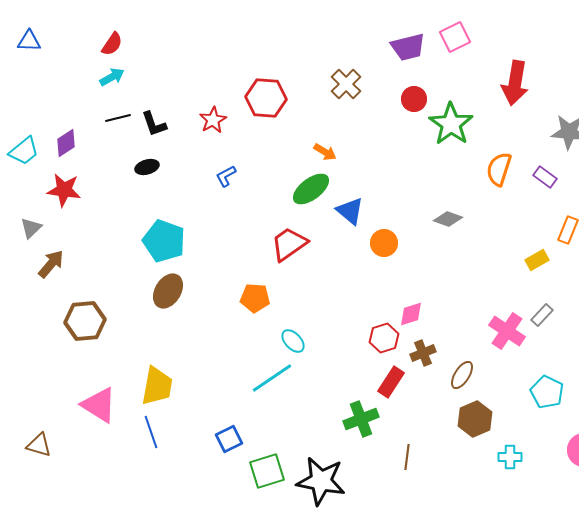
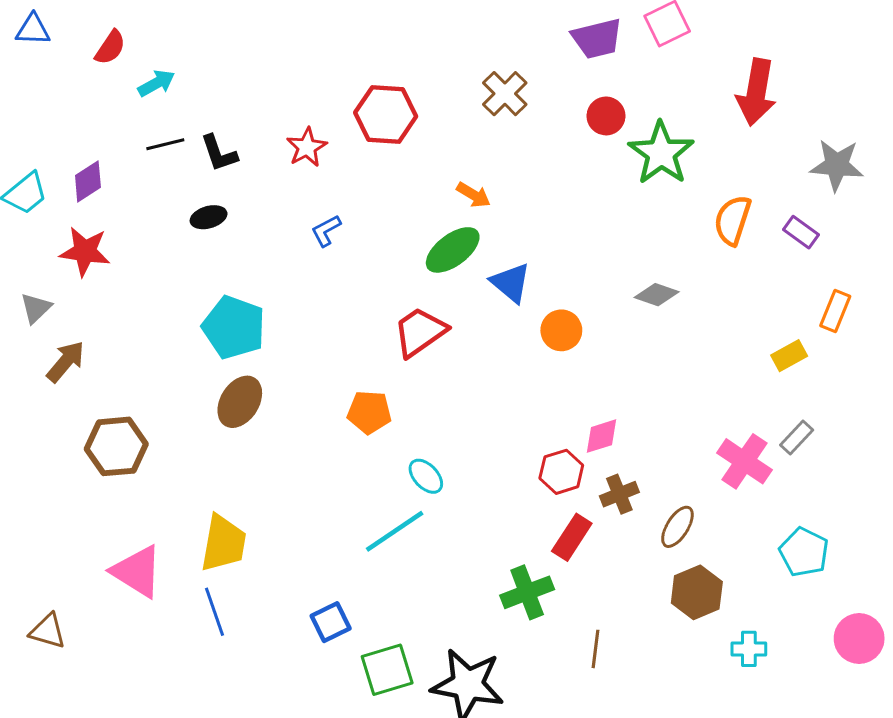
red semicircle: (112, 44) -> (110, 47), moved

